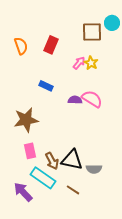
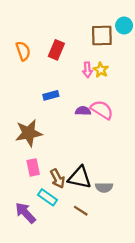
pink arrow: (79, 63) -> (87, 70), turned 136
blue rectangle: (46, 86) -> (51, 95), turned -40
cyan rectangle: (43, 178) -> (48, 197), size x0.7

